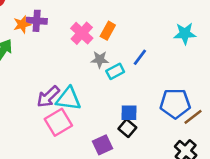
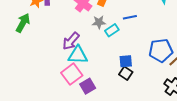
blue line: (140, 57) -> (130, 17), turned 48
purple arrow: (48, 97) -> (71, 41), moved
purple square: (102, 145) -> (88, 86), moved

